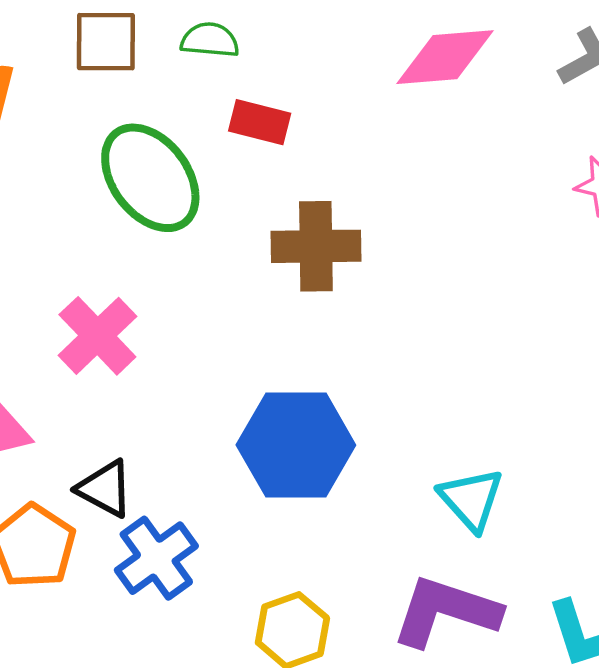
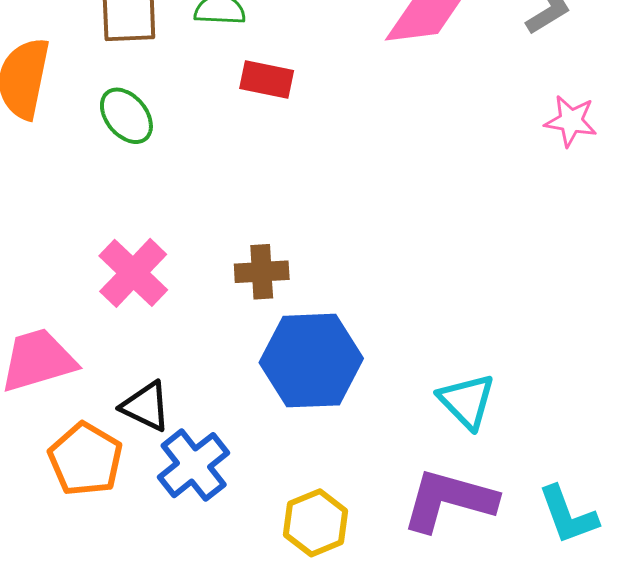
green ellipse: (150, 178) -> (126, 116), moved, size x0.6
brown cross: (316, 246) -> (262, 272), moved, size x0.7

